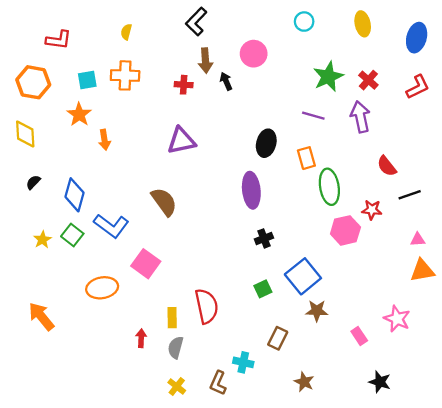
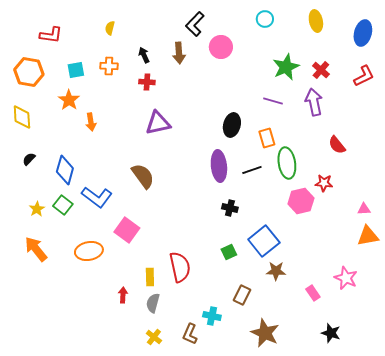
black L-shape: (196, 22) -> (195, 24), moved
orange cross: (125, 75) -> (109, 66), size x0.7
black arrow: (226, 81) -> (144, 55), moved
red cross: (184, 85) -> (147, 82), moved
black line: (410, 195) -> (252, 170), moved
black cross: (264, 238) -> (230, 208), turned 35
orange arrow: (41, 316) -> (36, 249), moved
brown star: (304, 382) -> (265, 333), size x1.6

